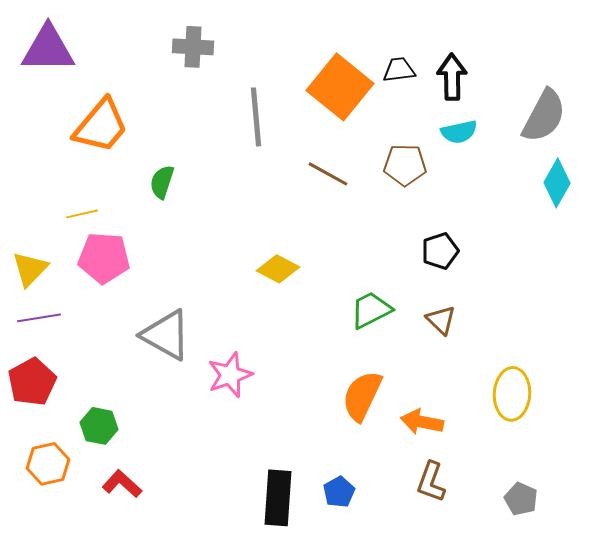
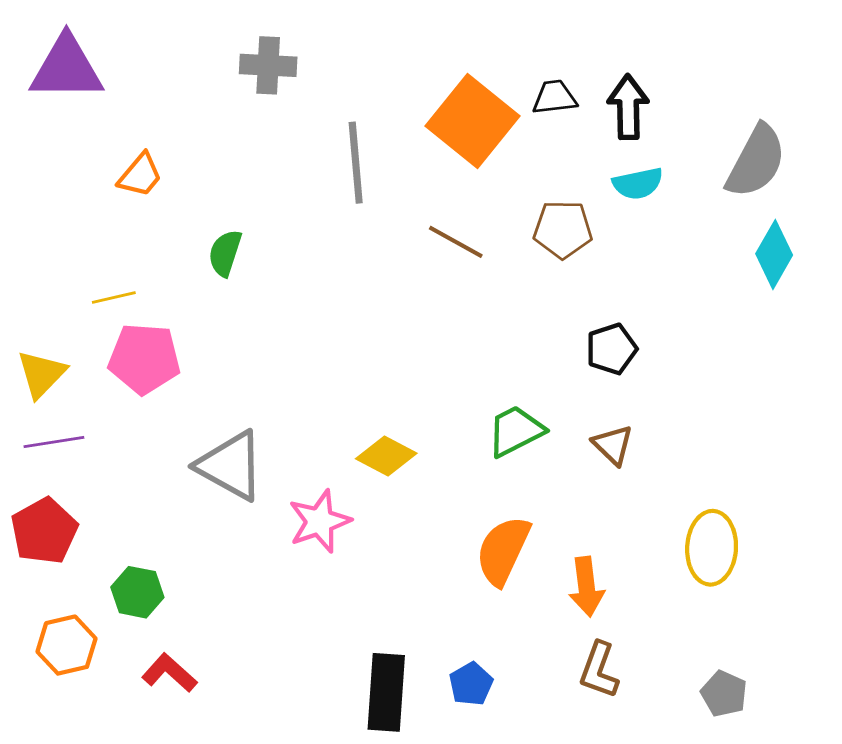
orange trapezoid: (101, 126) -> (140, 175), size x0.6
yellow diamond: (278, 269) -> (386, 456), moved
orange arrow: (422, 422) -> (586, 587), turned -108

